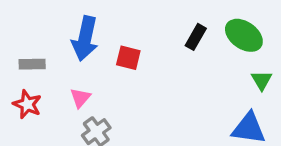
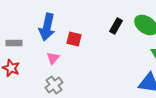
pink triangle: (80, 98) -> (53, 58), moved

